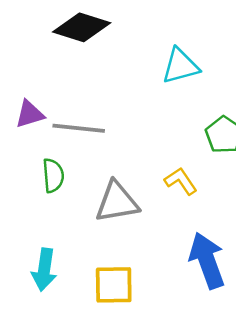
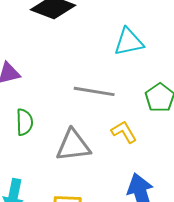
gray line: (79, 128) -> (94, 91), moved

